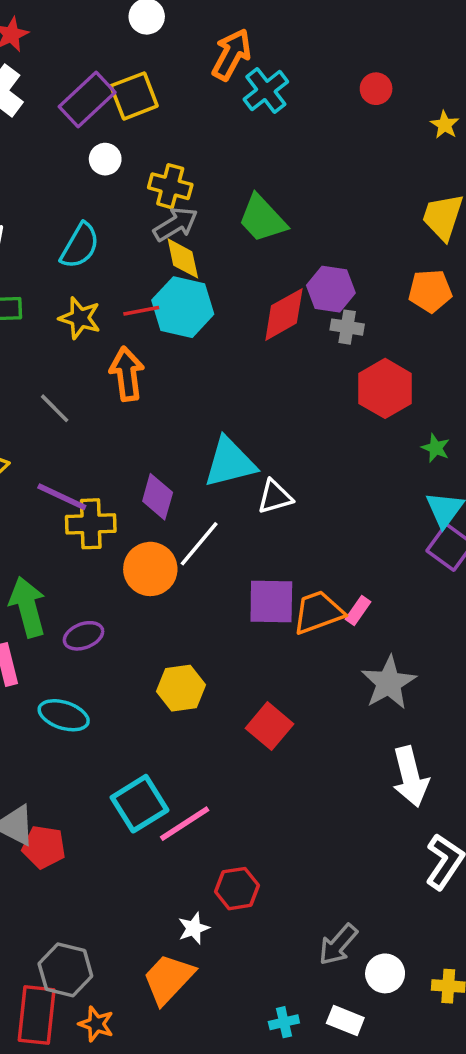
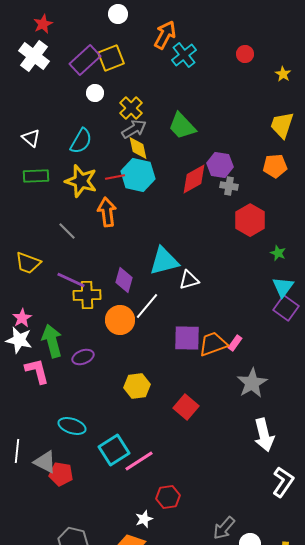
yellow cross: (170, 186) -> (131, 108), turned 30
yellow star: (80, 318) -> (81, 181), size x1.4
cyan ellipse: (64, 715) -> (72, 426), moved

